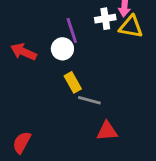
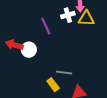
white circle: (62, 49) -> (29, 50), moved
yellow rectangle: (73, 82) -> (53, 85), moved

